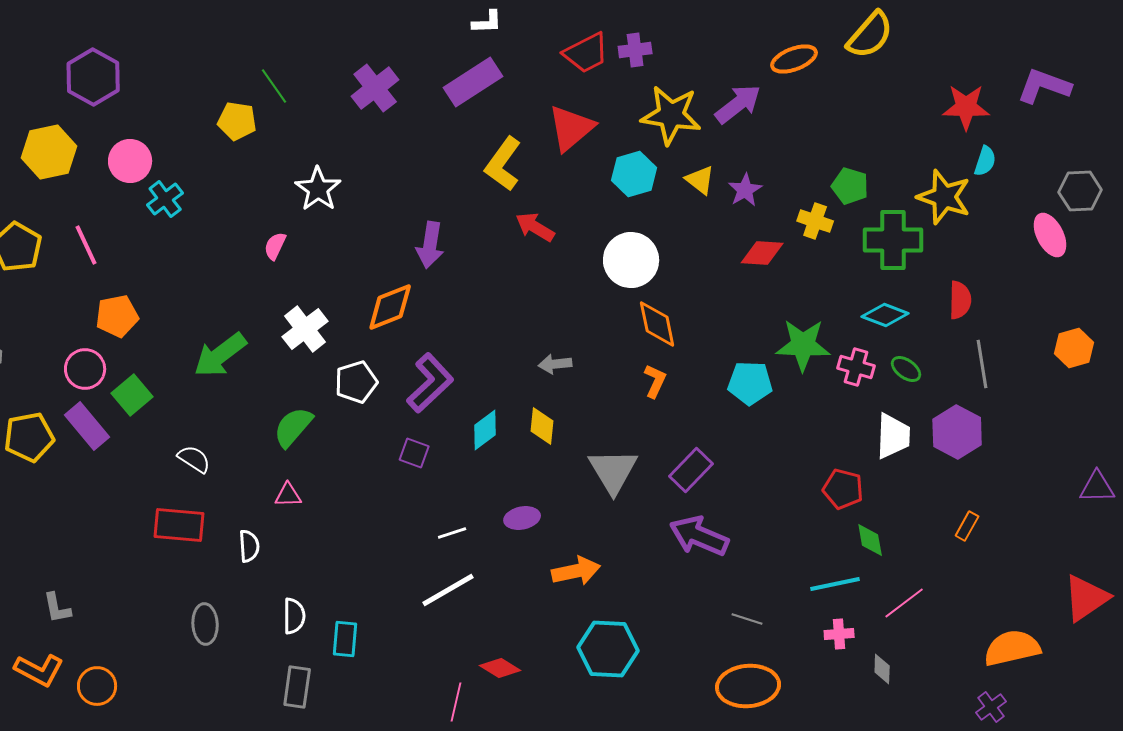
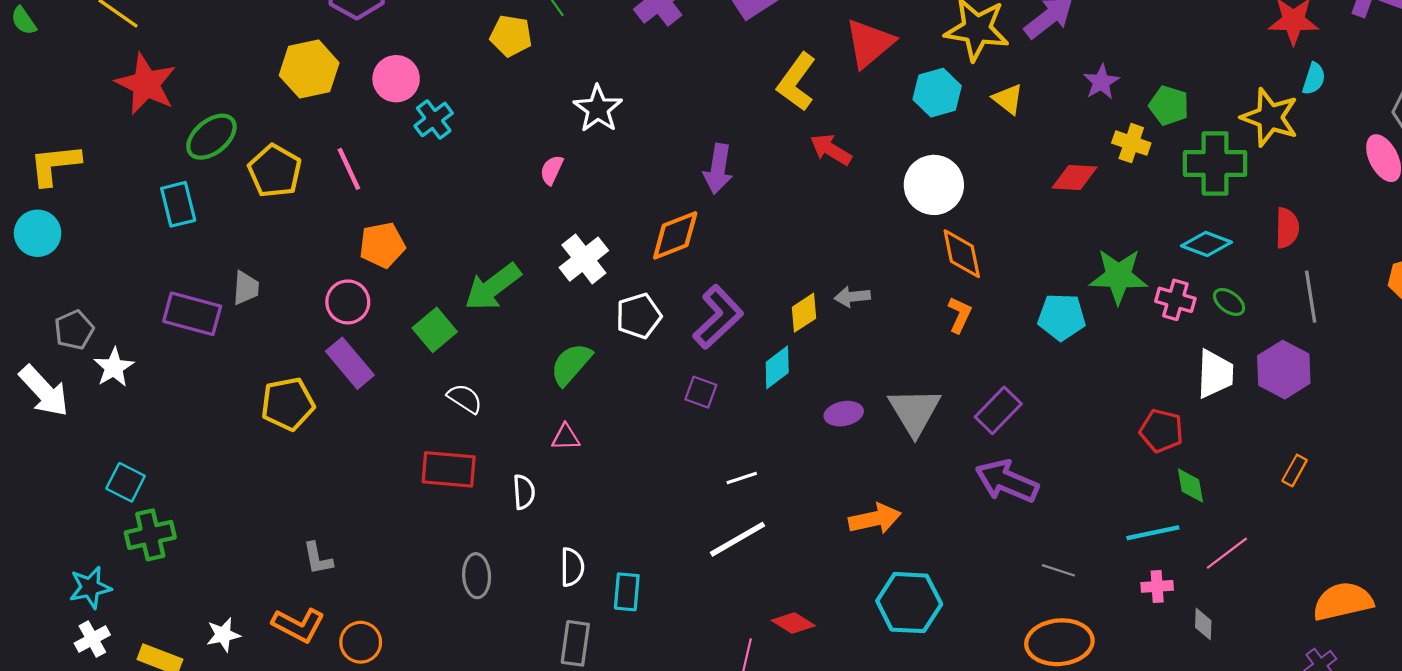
purple star: (745, 190) -> (1101, 82), moved
green square: (132, 395) -> (435, 330), moved
yellow diamond: (542, 426) -> (804, 313), moved, turned 51
yellow pentagon: (29, 437) -> (288, 404), moved
purple ellipse: (522, 518) -> (844, 414), moved

